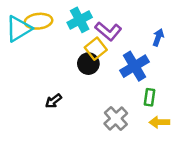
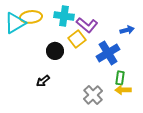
cyan cross: (80, 20) -> (64, 16), turned 36
blue arrow: (158, 37) -> (127, 30), turned 56
black circle: (88, 64) -> (55, 51), moved
yellow arrow: (159, 122) -> (123, 90), moved

